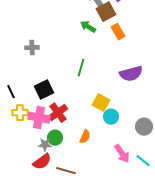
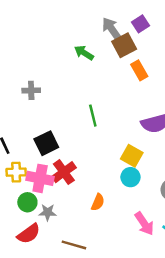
green arrow: (88, 27) -> (84, 53), moved
green line: (81, 68) -> (93, 116), turned -30
yellow square: (101, 103) -> (132, 156), moved
green circle: (55, 138) -> (27, 202), moved
red semicircle: (42, 162) -> (29, 234), moved

